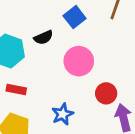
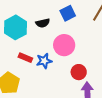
red rectangle: (16, 89) -> (25, 58), moved
blue star: (63, 114) -> (44, 61), moved

